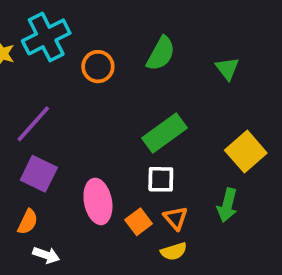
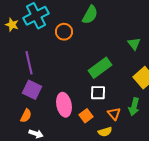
green semicircle: (161, 54) -> (90, 15), moved
green triangle: (227, 68) -> (134, 44), moved
purple line: (33, 124) -> (29, 63), turned -55
orange triangle: (176, 218) -> (114, 114), moved

